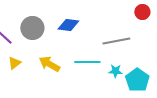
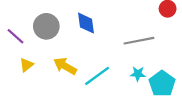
blue diamond: (68, 25) -> (86, 23), turned 75
cyan line: (87, 62) -> (97, 76), moved, turned -35

